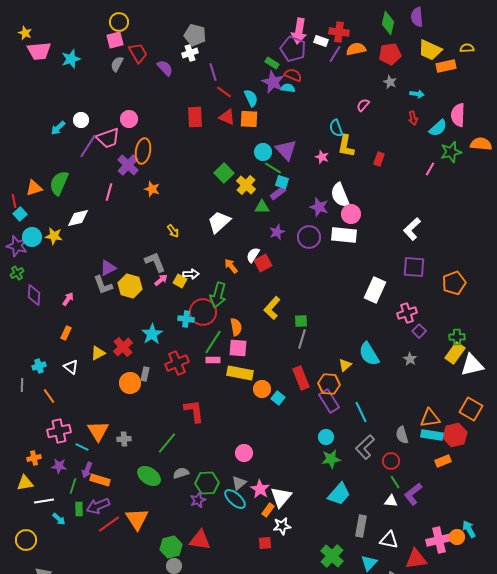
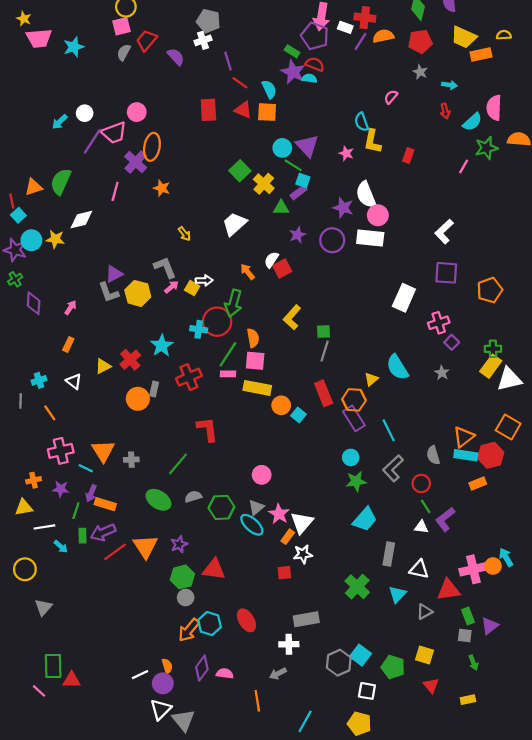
red trapezoid: (138, 53) -> (147, 40), turned -110
orange triangle: (430, 418) -> (464, 437), turned -30
purple star: (198, 500) -> (179, 544), moved

